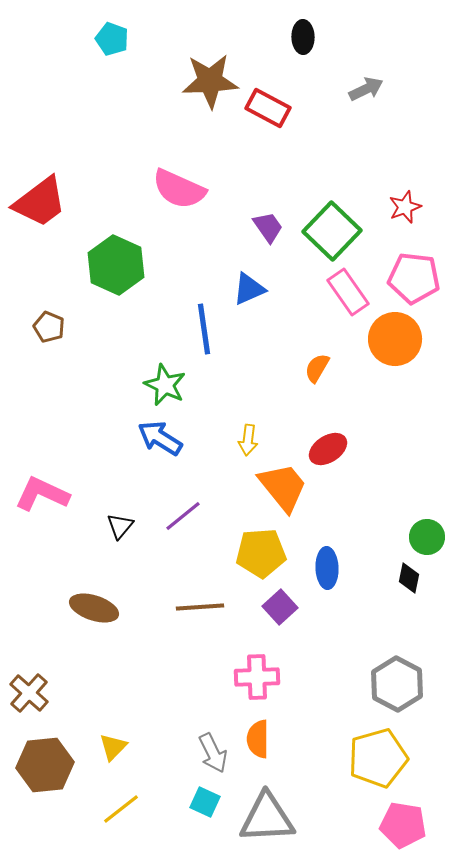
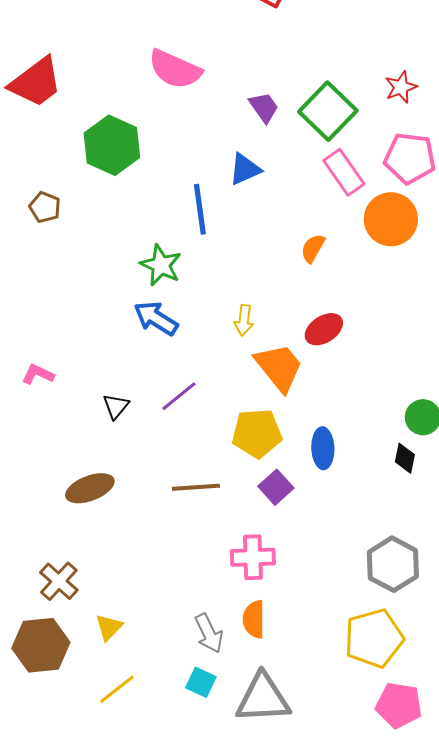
pink L-shape: (42, 494) -> (38, 374), size x0.6
brown ellipse: (94, 608) -> (90, 488), turned -39
brown cross: (29, 693) -> (59, 581), moved

